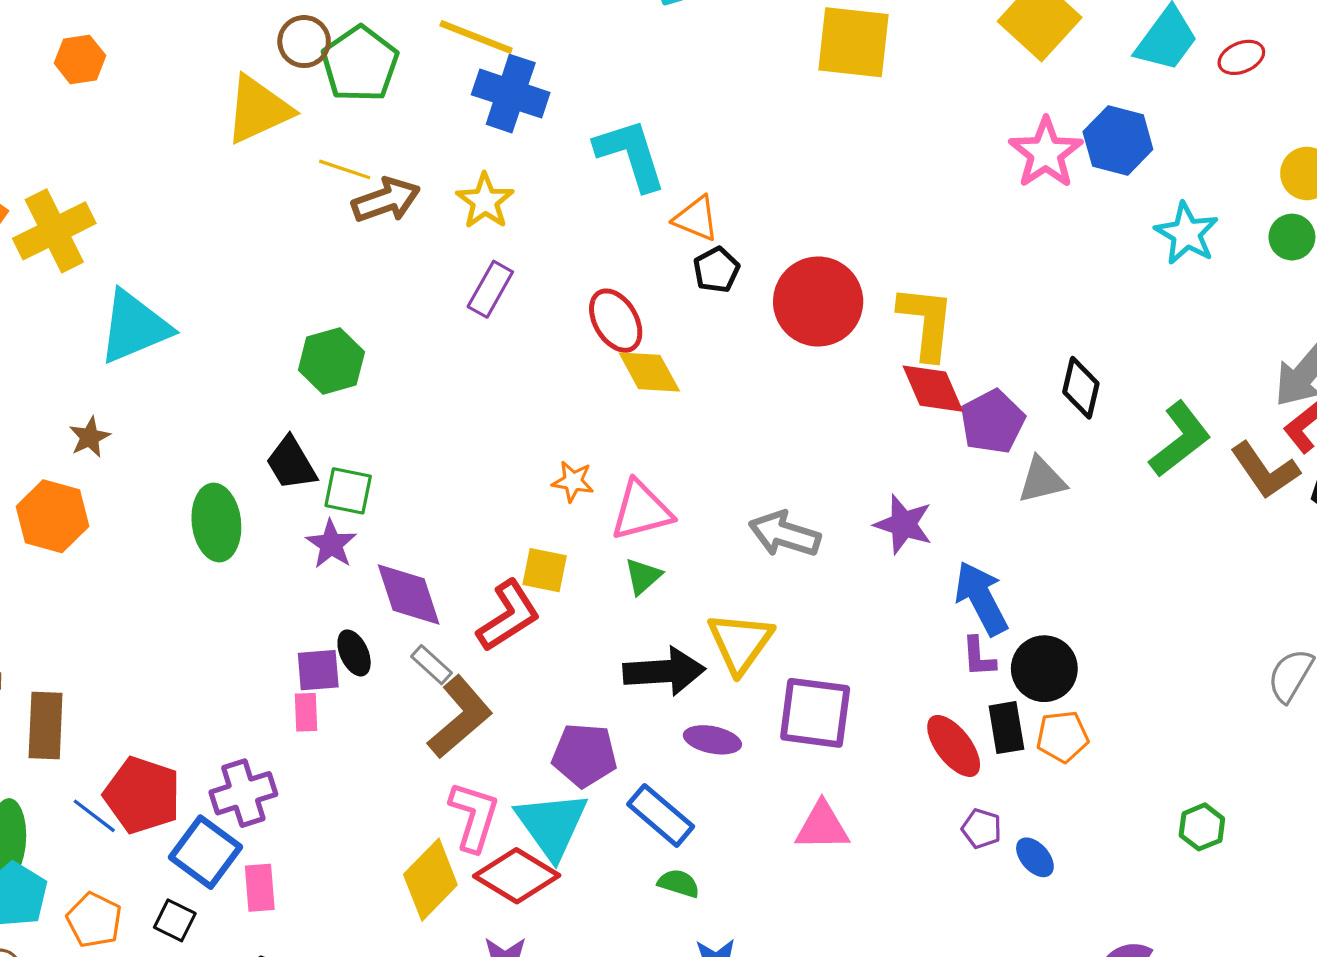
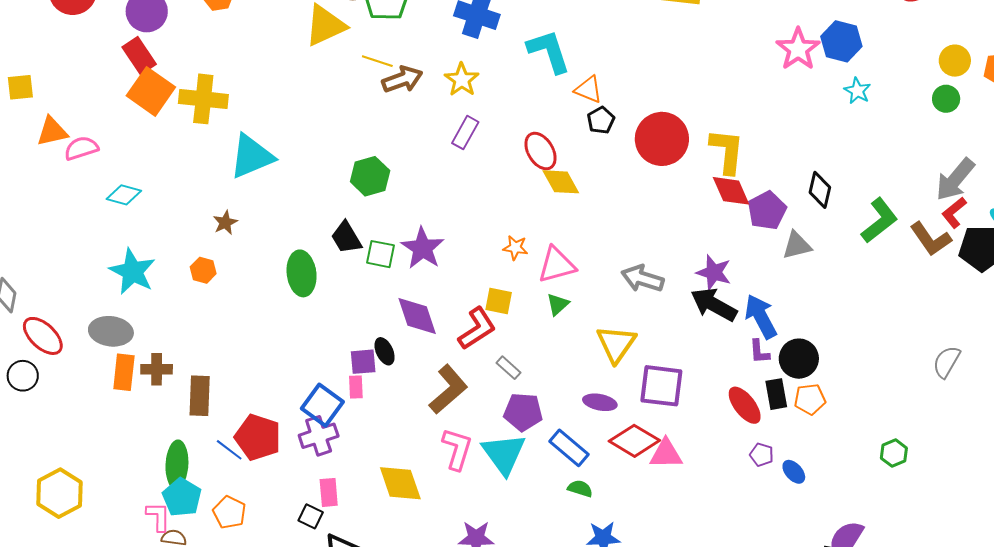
yellow cross: (54, 231) -> (203, 99), turned 33
cyan star: (1187, 233) -> (857, 91), moved, size x0.7
orange hexagon: (53, 516) -> (203, 270), size x0.6
purple star: (331, 544) -> (423, 248), moved, size x1.4
gray rectangle: (431, 665) -> (508, 368), moved
black arrow: (664, 671) -> (714, 305), moved, turned -147
blue square: (206, 852) -> (322, 405), moved
red diamond: (517, 876) -> (634, 441), moved
yellow diamond: (430, 880) -> (400, 483), moved, turned -63
black square: (175, 920) -> (311, 516), moved

